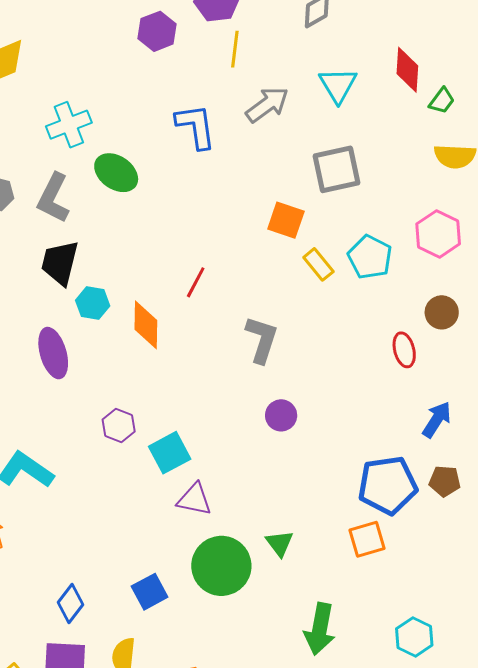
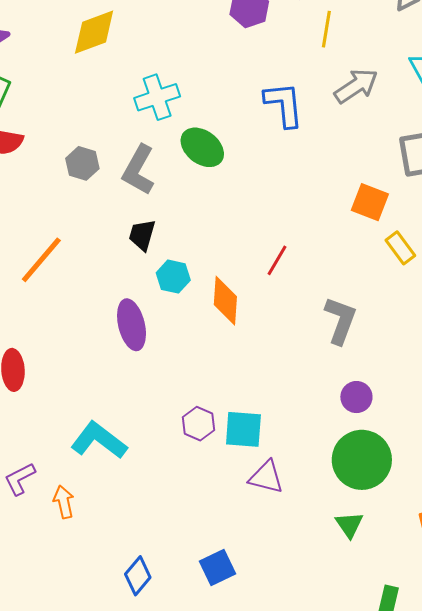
black trapezoid: (60, 263) -> (142, 235), size x0.7
purple hexagon: (119, 426) -> (198, 424), moved
cyan square: (170, 453) -> (243, 429), turned 30
green circle: (221, 566) -> (362, 460), moved

